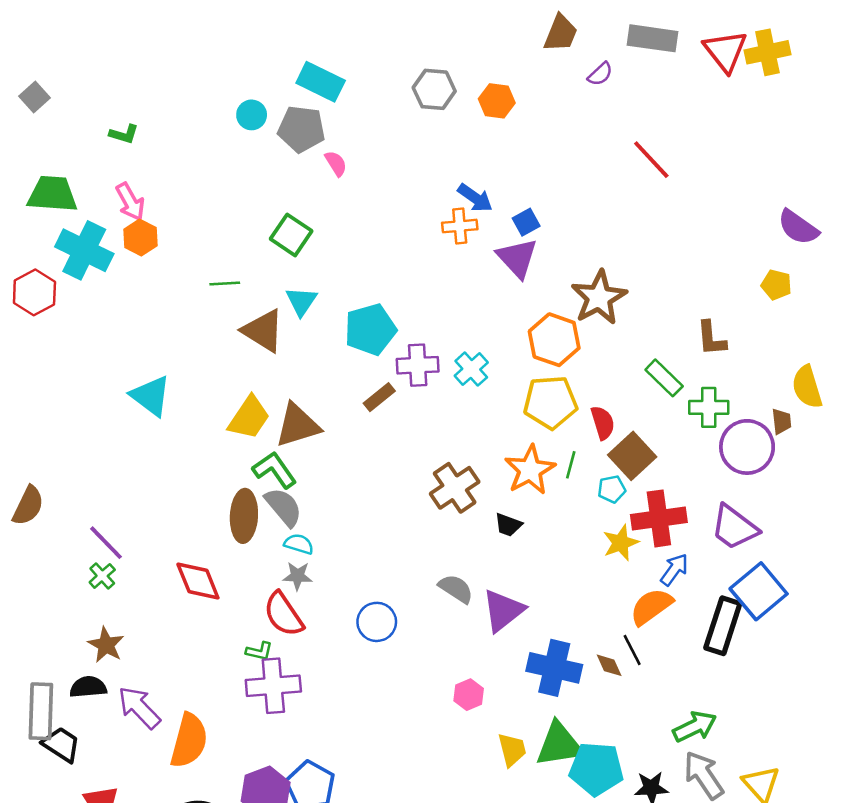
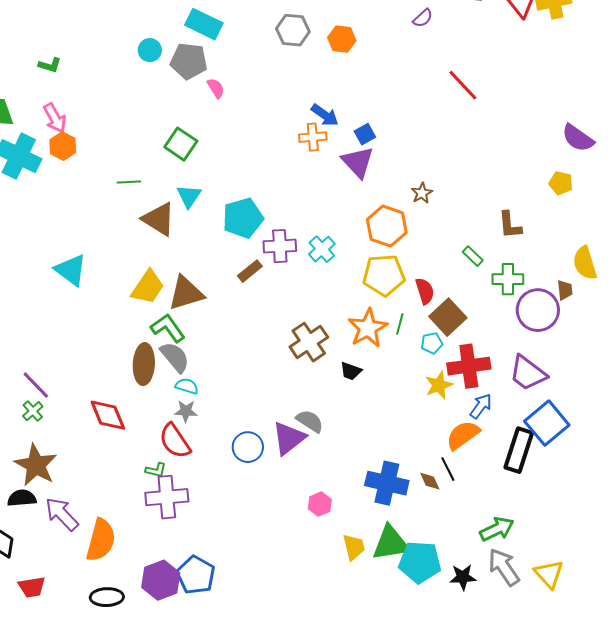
brown star: (599, 298) -> (422, 193), size x0.5
green rectangle: (664, 378) -> (473, 256), size x0.7
purple triangle: (503, 610) -> (289, 438), moved
brown star: (106, 645) -> (36, 465), size x1.5

